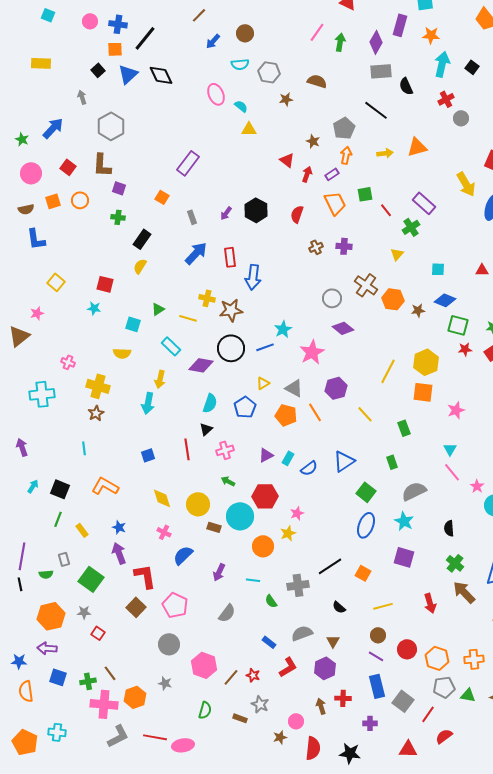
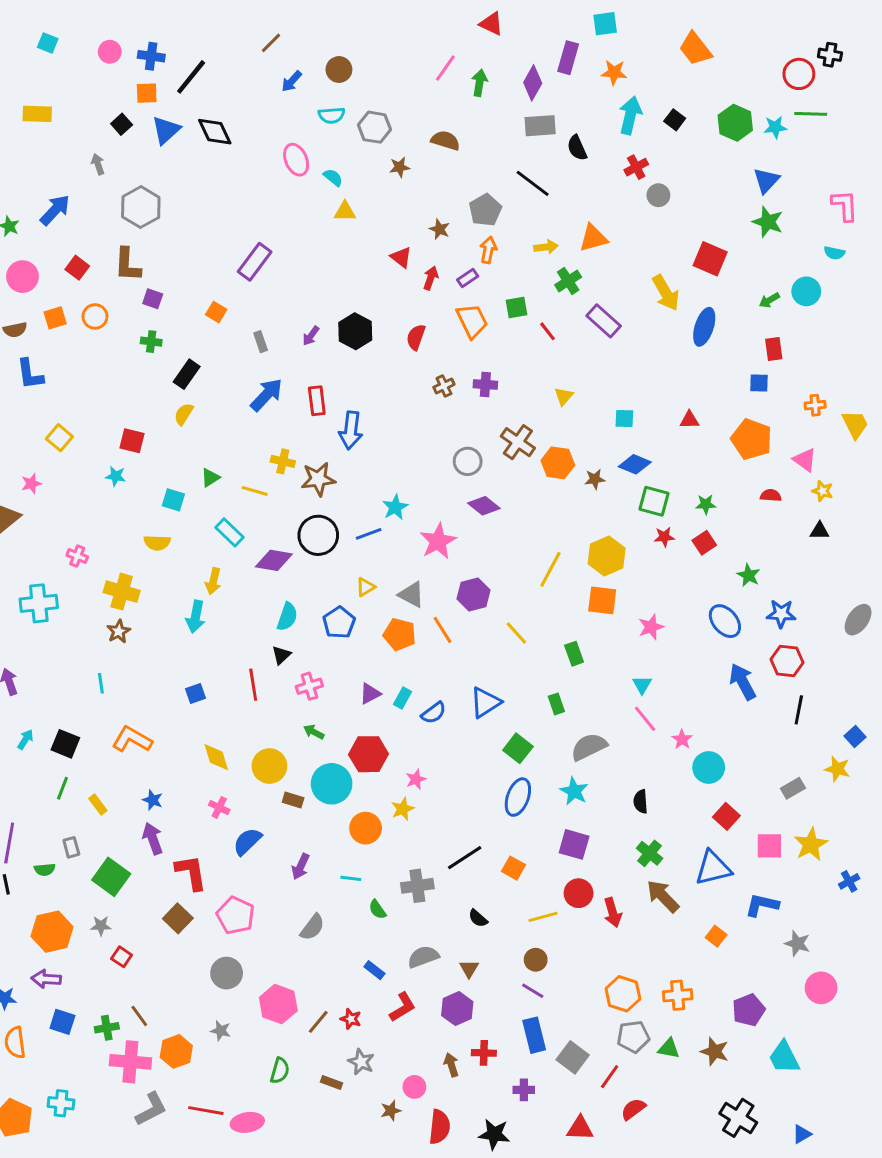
green cross: (411, 227) -> (568, 281), moved
red circle: (407, 649) -> (579, 893), moved

